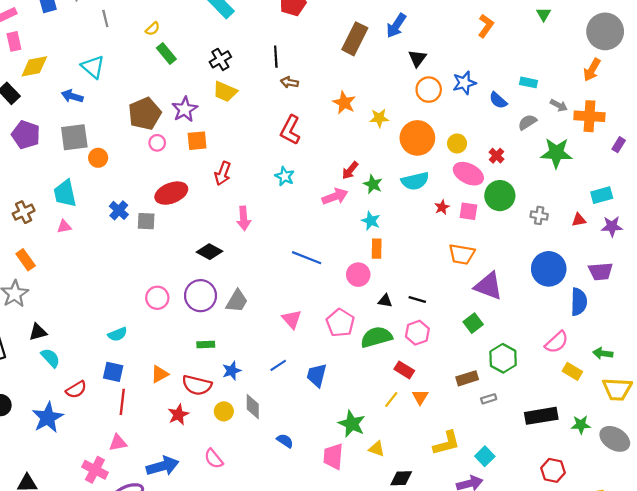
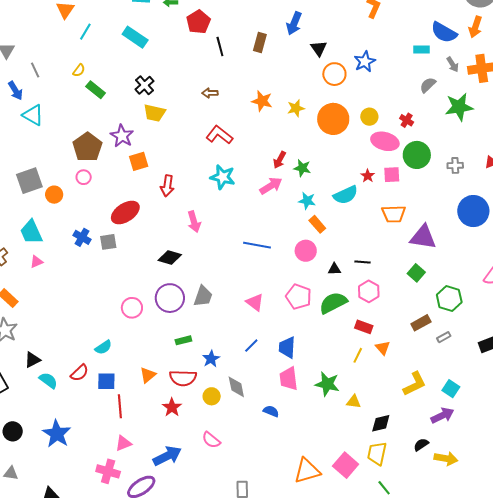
brown rectangle: (355, 39) -> (260, 43), size x0.7
black line: (276, 57) -> (220, 47), moved
blue arrow: (72, 96) -> (16, 91), moved, turned -126
blue semicircle: (498, 100) -> (444, 32), moved, size x1.5
gray arrow: (559, 105) -> (453, 64), turned 42
red L-shape: (290, 130) -> (219, 135), turned 112
pink circle: (157, 143) -> (84, 177), moved
cyan star: (285, 176) -> (223, 177), size x1.4
cyan semicircle: (415, 181) -> (346, 195), moved
orange rectangle: (377, 249) -> (317, 224), turned -30
red semicircle: (76, 390) -> (79, 373), moved
pink trapezoid: (333, 456) -> (289, 379), moved

